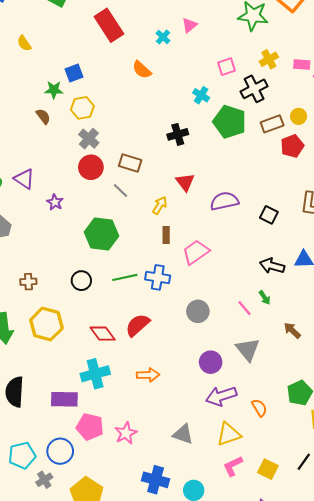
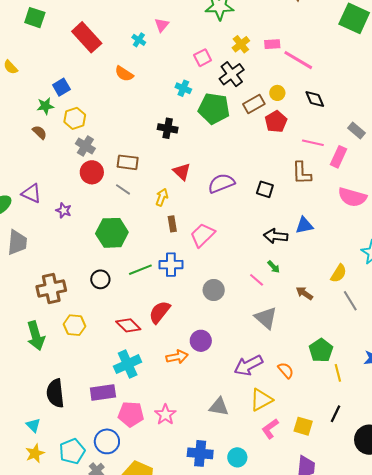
black cross: (178, 134) -> (168, 128), turned 36
brown cross: (28, 282) -> (51, 289), size x1.8
yellow hexagon: (46, 324) -> (75, 325), size x0.7
purple circle: (211, 362) -> (201, 341), moved

